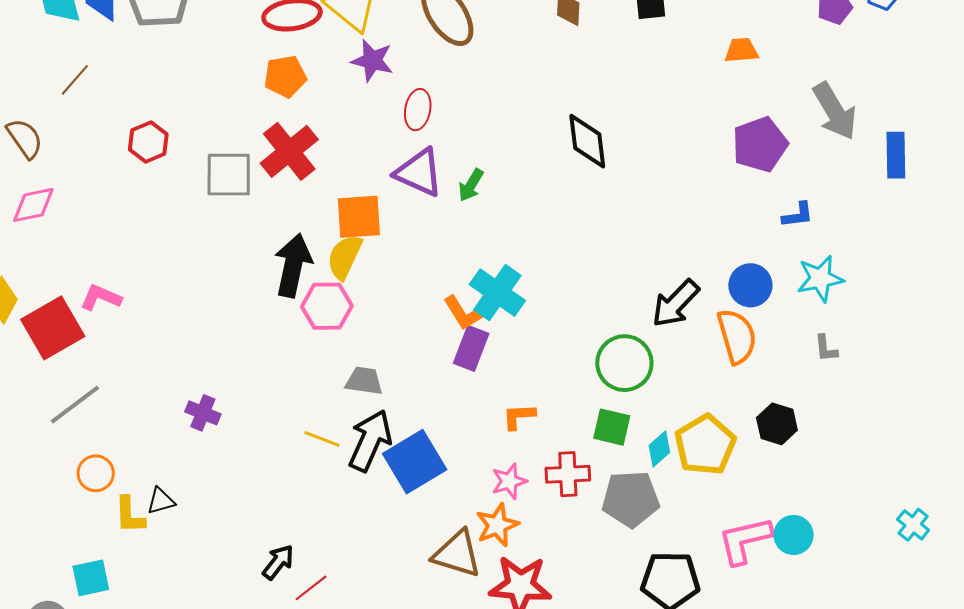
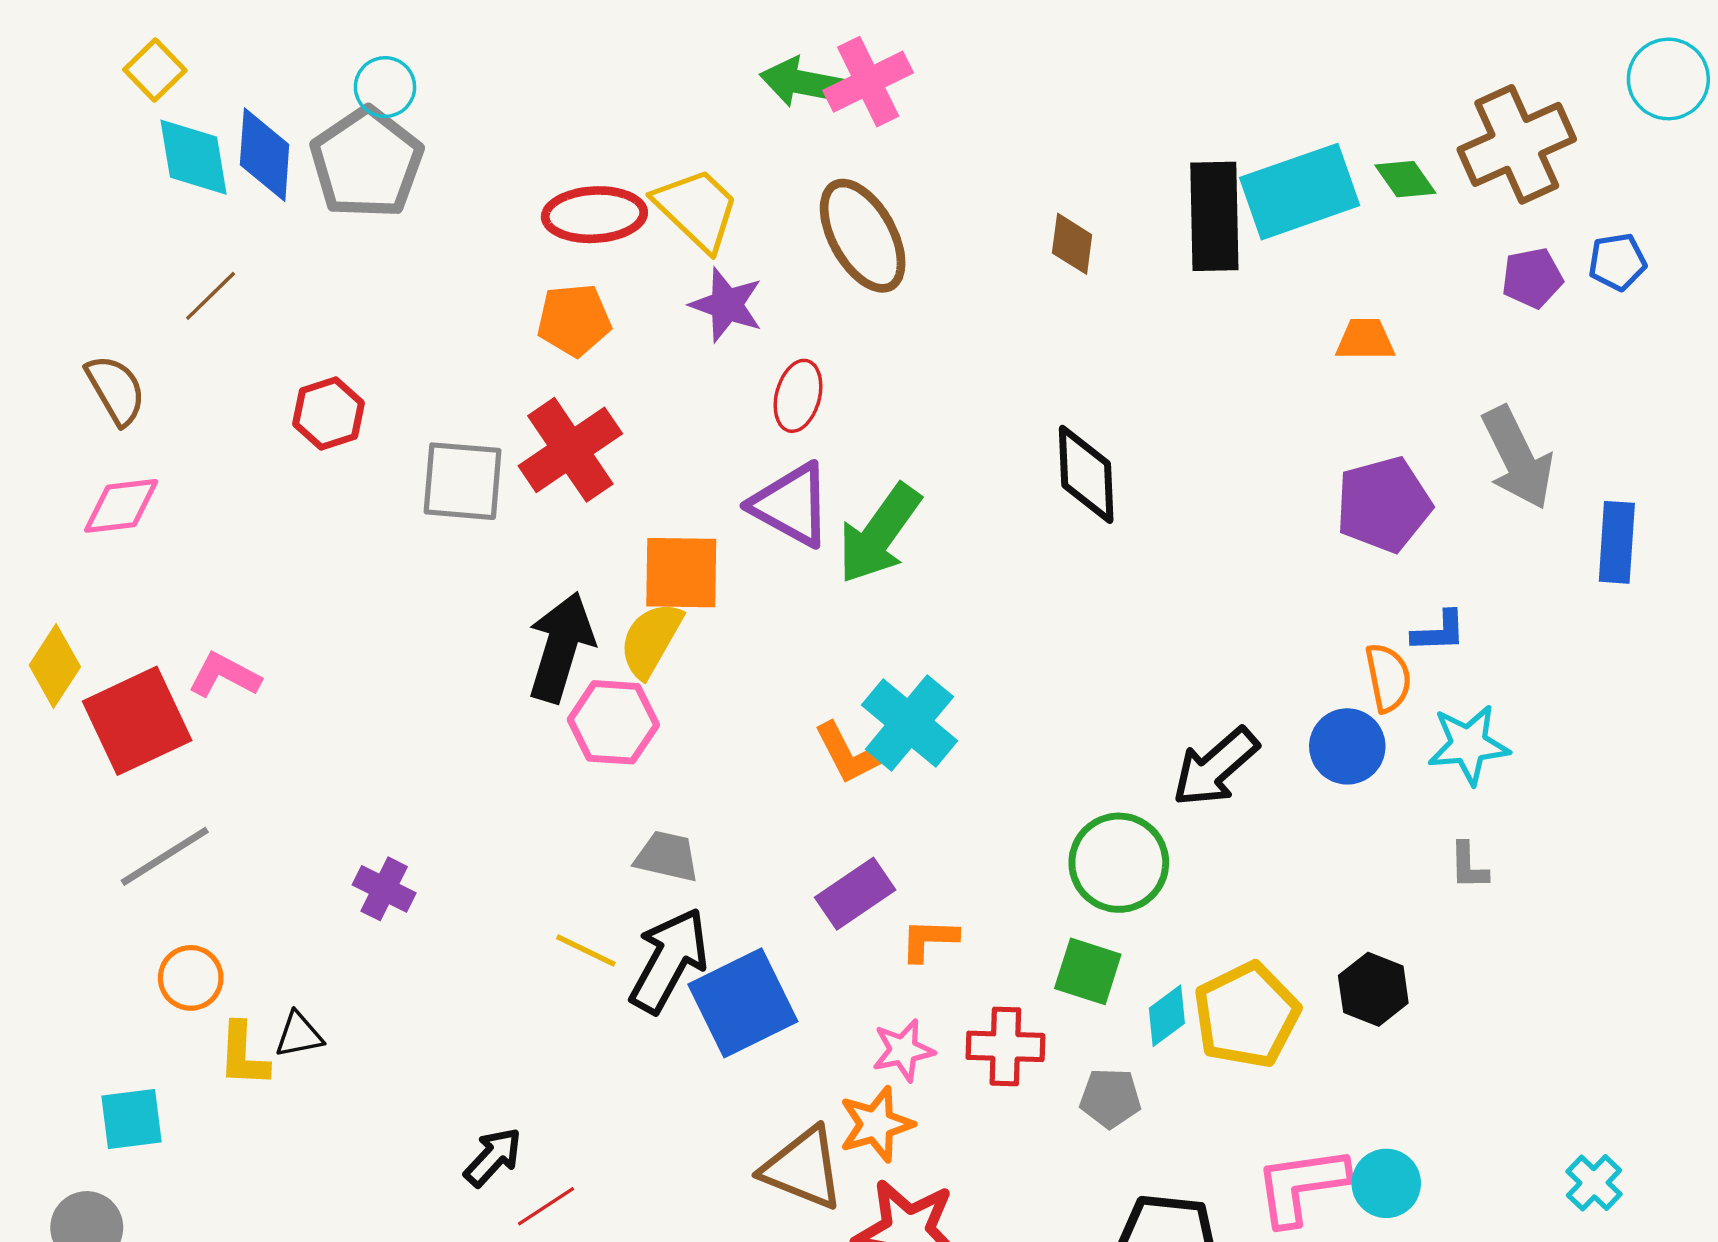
green arrow: (471, 185) -> (879, 534), size x1.8
orange semicircle: (737, 336) -> (1388, 678), moved, size x0.7
purple rectangle: (471, 348) -> (855, 894), moved, turned 30
gray pentagon: (631, 499) -> (1110, 1098), size x0.6
cyan square: (91, 578) -> (132, 1119), moved

